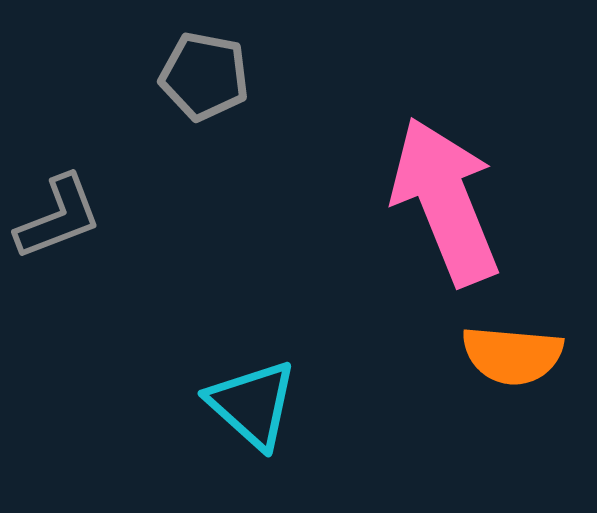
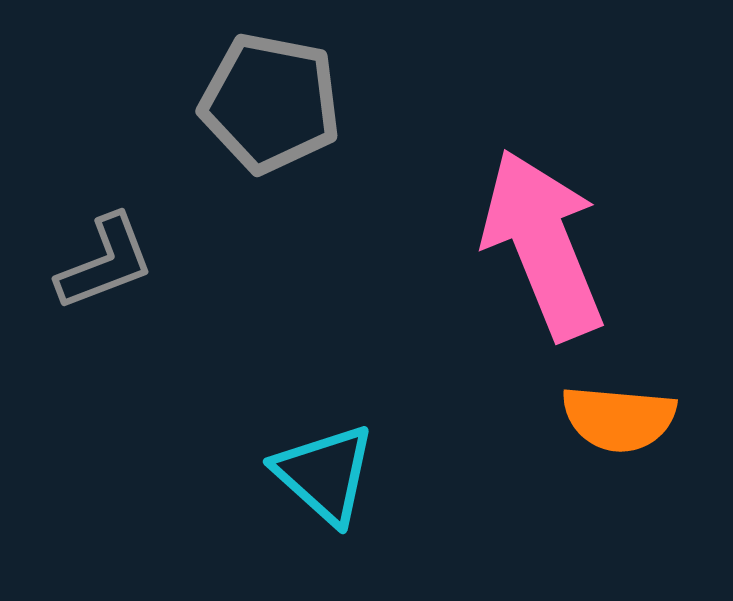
gray pentagon: (204, 76) -> (270, 103), size x1.4

